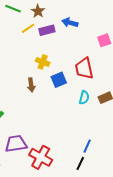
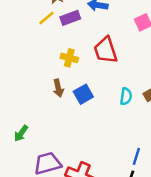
red trapezoid: (84, 68) -> (106, 50), moved
blue square: (59, 80) -> (83, 94), moved

